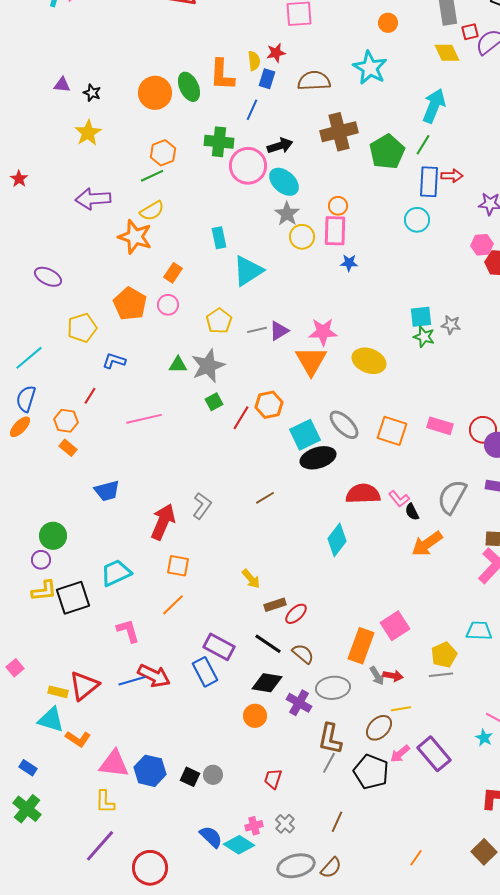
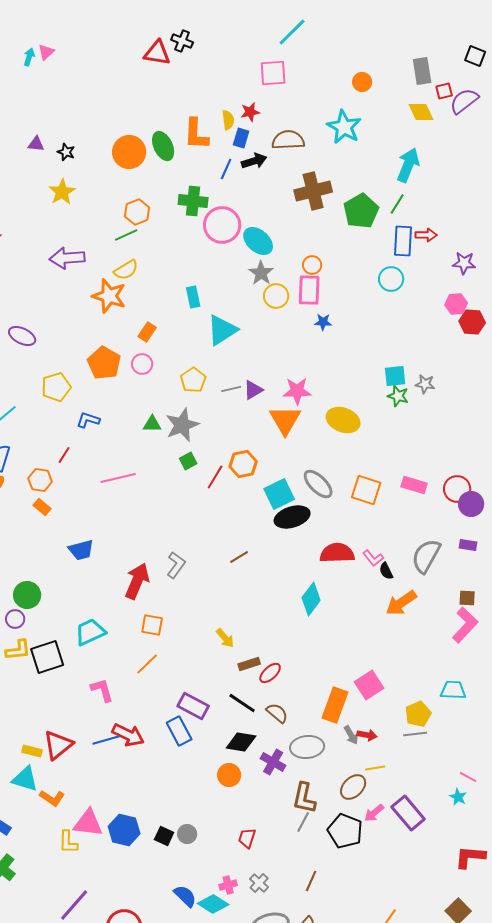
black arrow: (280, 146) -> (254, 161), moved
yellow L-shape: (105, 802) -> (68, 842), moved

